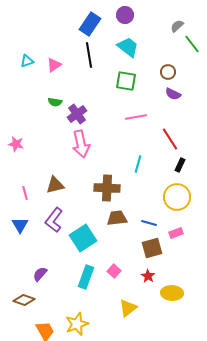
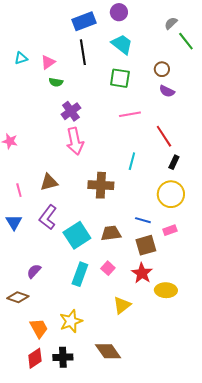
blue rectangle: (90, 24) -> (84, 21), turned 35
green semicircle: (55, 102) -> (56, 82), moved
brown trapezoid: (117, 218) -> (111, 233), moved
red star: (148, 276) -> (142, 273), size x1.5

